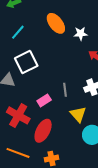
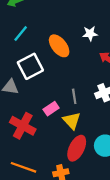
orange ellipse: (56, 23) -> (59, 46), moved
yellow triangle: (78, 114) -> (72, 121), moved
red ellipse: (43, 131) -> (77, 148), moved

